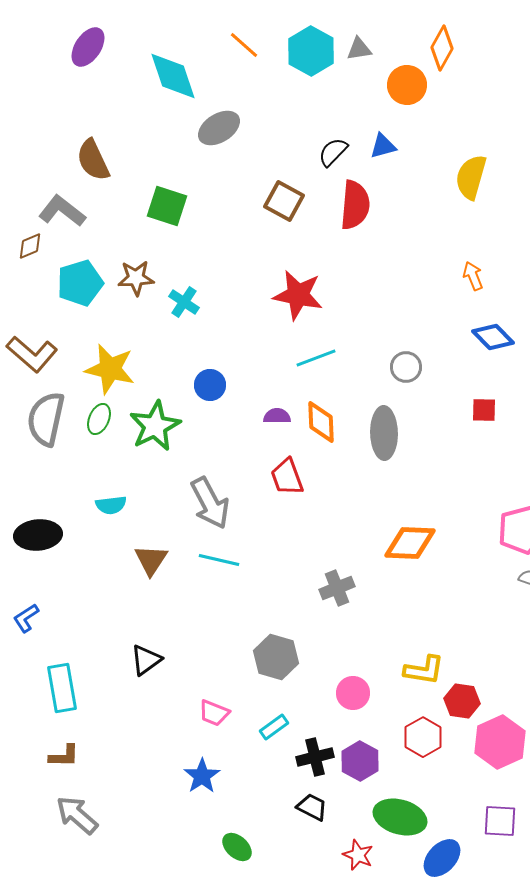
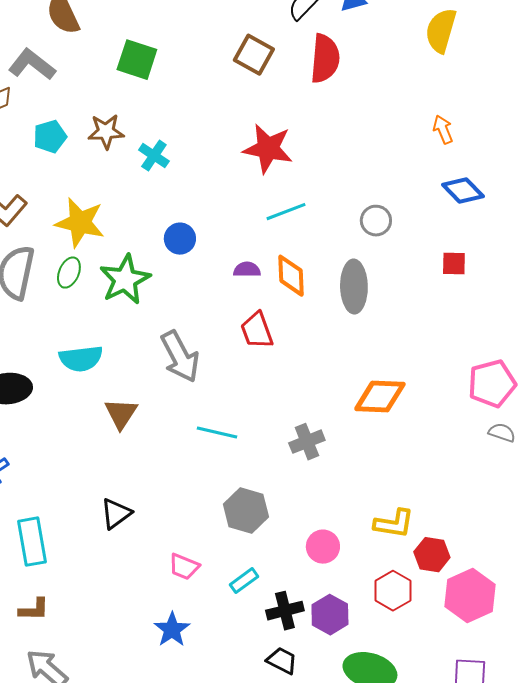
cyan pentagon: (80, 283) -> (50, 137), size x0.7
cyan semicircle: (111, 505) -> (81, 359), size x1.4
cyan line: (219, 560) -> (217, 433), moved

